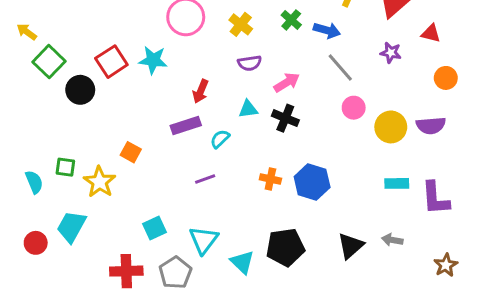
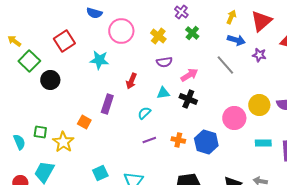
blue arrow: (327, 30) -> (236, 40), moved
red square: (111, 62) -> (64, 41), moved
pink circle: (354, 108) -> (234, 118), moved, size x1.5
purple rectangle: (186, 125) -> (107, 104), moved, turned -54
purple line: (205, 179) -> (149, 140), moved

